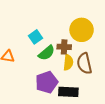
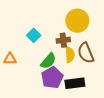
green semicircle: (47, 53) -> (48, 61), moved

